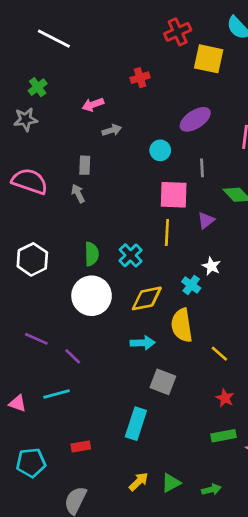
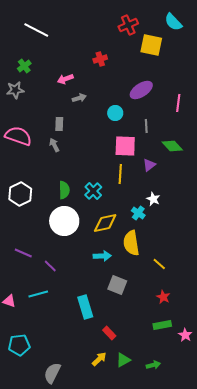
cyan rectangle: (136, 424) -> (85, 307), moved, turned -35
red rectangle: (81, 447) -> (109, 333), moved, turned 56

